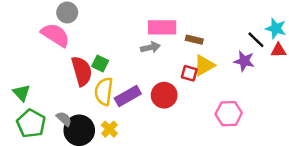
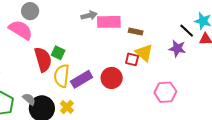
gray arrow: (150, 47) -> (89, 15), moved
yellow triangle: (204, 65) -> (144, 53), turned -48

